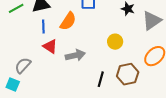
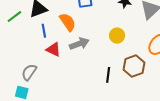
orange semicircle: (68, 21) -> (68, 22), turned -60
gray arrow: (75, 55) -> (79, 44), moved

